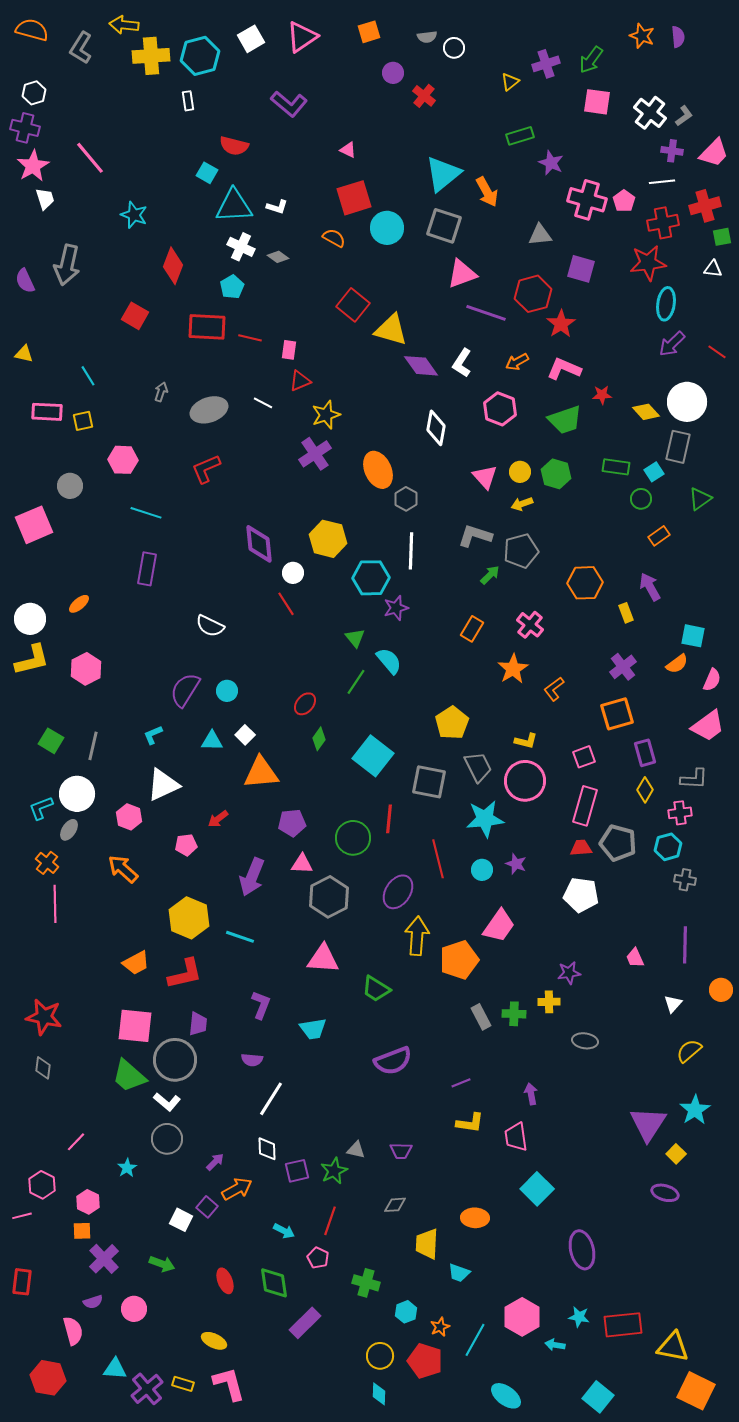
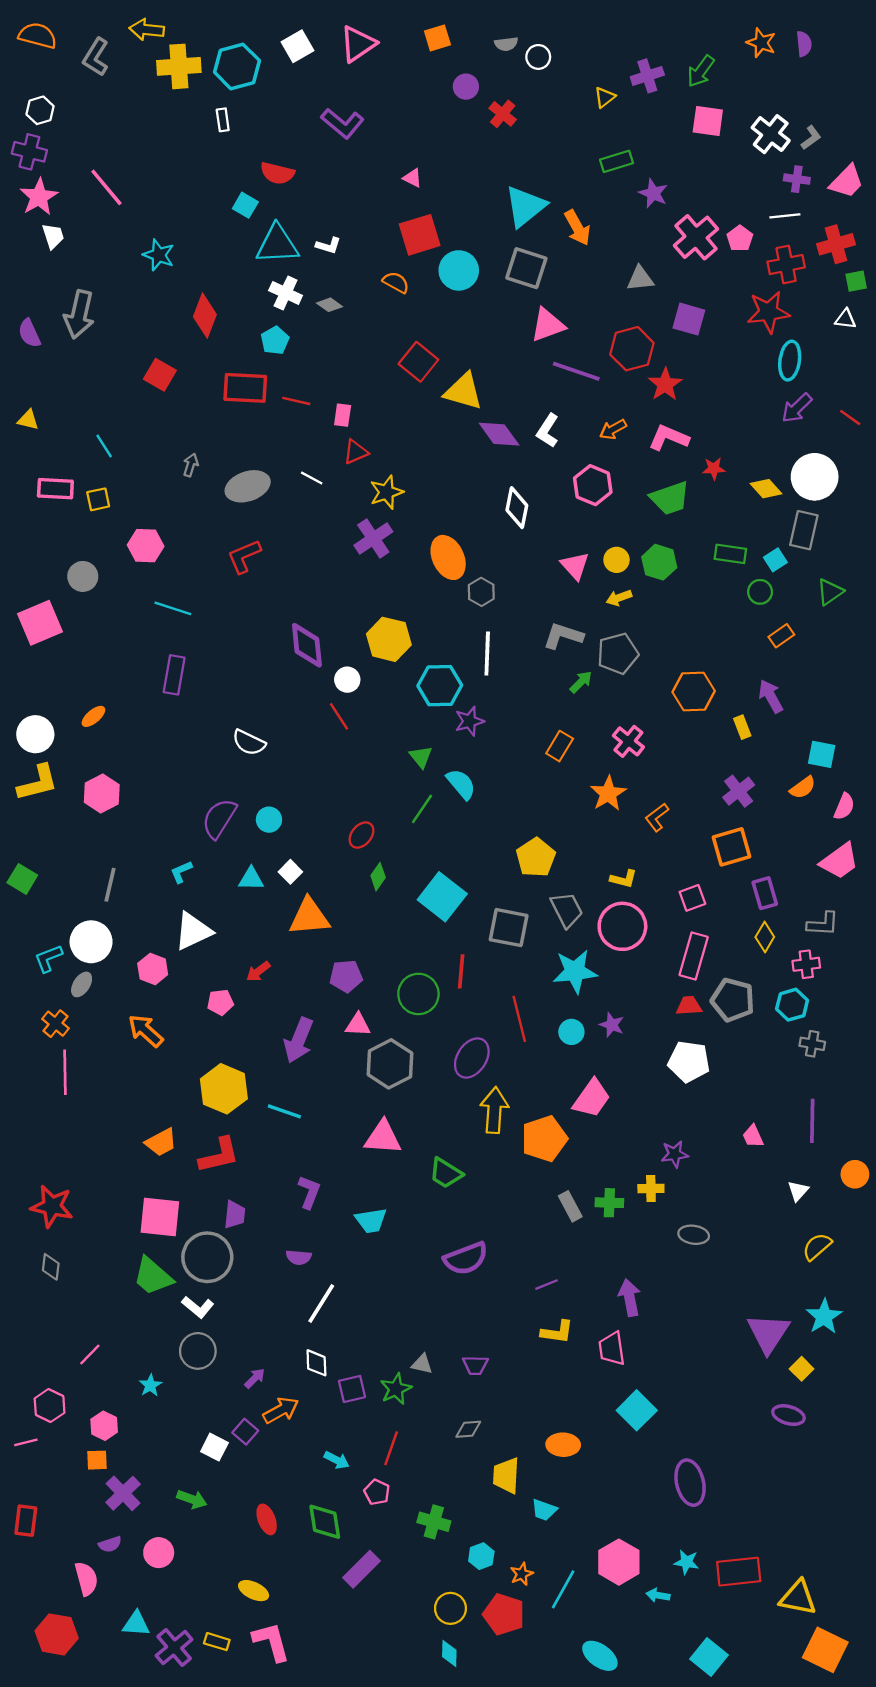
pink cross: (587, 200) -> (696, 237), turned 33
green square: (51, 741) -> (22, 879), moved
purple arrow: (531, 1094) -> (630, 1298), size x1.4

